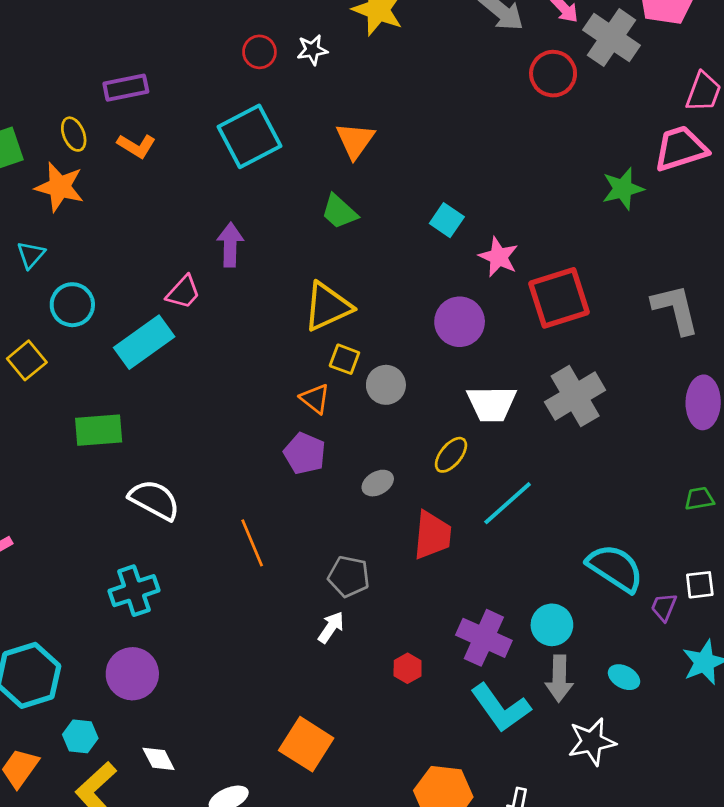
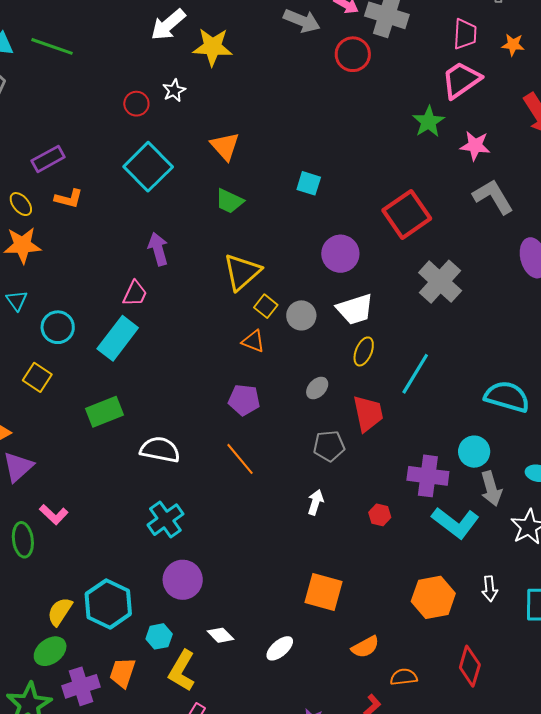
pink star: (499, 257) -> (475, 146), moved
yellow square: (344, 359) -> (266, 306), turned 35
white trapezoid: (492, 404) -> (355, 309), moved
purple pentagon: (305, 453) -> (244, 400), moved
gray pentagon: (349, 576) -> (329, 446), moved

